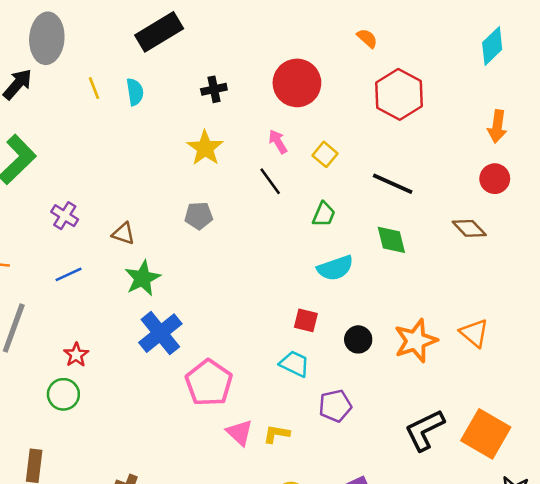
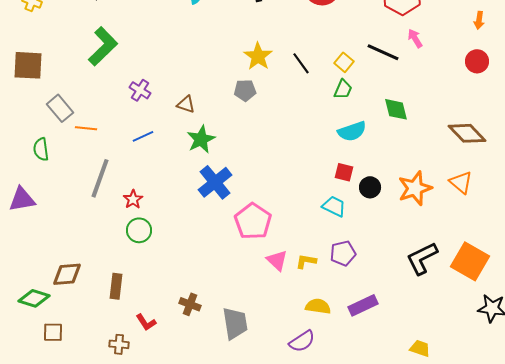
orange arrow: (497, 126) -> (479, 20), size x0.7
pink arrow: (278, 142) -> (415, 38), moved
yellow star: (205, 148) -> (258, 56), moved
yellow square: (325, 154) -> (344, 62), moved
black line: (393, 184) -> (383, 52), moved
brown diamond: (469, 228) -> (467, 133), moved, size x1.4
red square: (306, 320) -> (344, 172), moved
red star: (76, 355) -> (133, 199), moved
cyan trapezoid: (294, 364) -> (334, 206), moved
purple pentagon: (335, 406) -> (343, 253), moved

